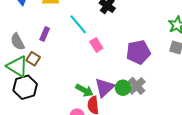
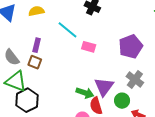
pink rectangle: (96, 45) -> (89, 47), turned -32
brown square: (33, 59) -> (35, 62), moved
green circle: (123, 88) -> (122, 101), moved

